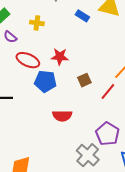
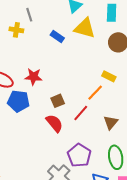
yellow cross: (37, 23) -> (16, 30), moved
red semicircle: (62, 116) -> (54, 123), moved, turned -132

